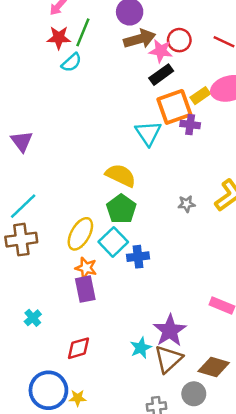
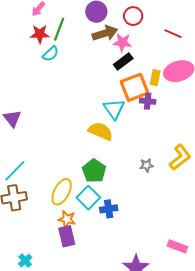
red circle: (179, 40) -> (133, 16), moved
yellow rectangle: (200, 96) -> (155, 78), turned -42
yellow semicircle: (121, 175) -> (101, 131), moved

